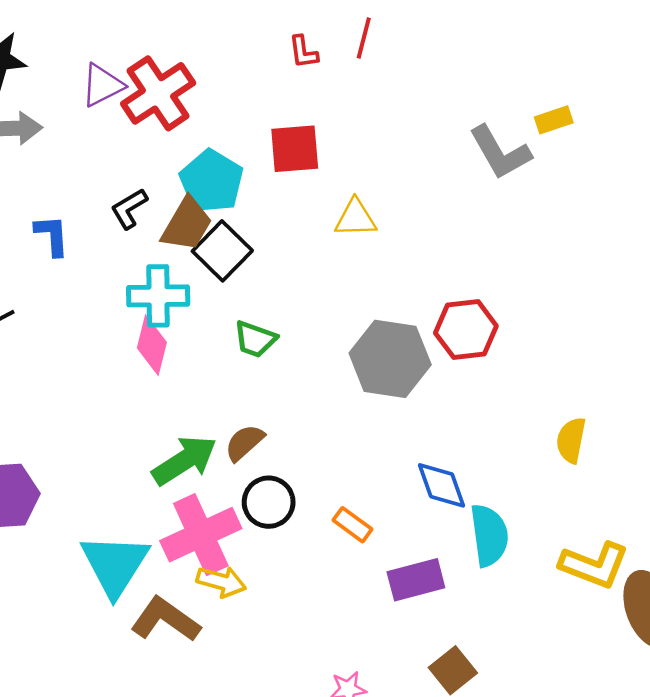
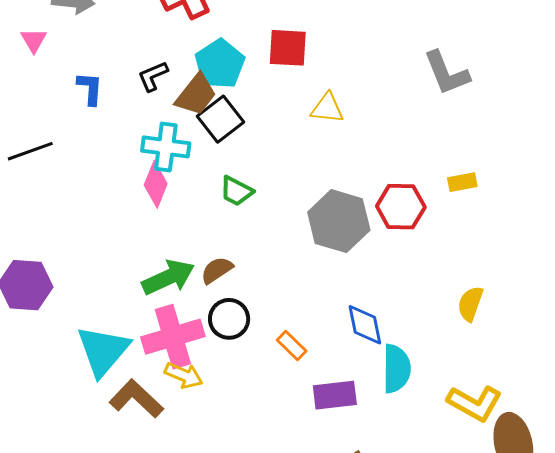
yellow rectangle: (554, 120) -> (462, 182), moved

